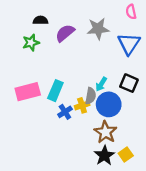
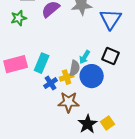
brown star: (105, 132) -> (69, 102), moved, turned -30

